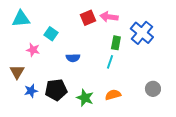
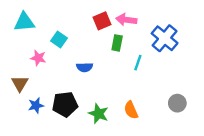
green rectangle: (116, 43) -> (117, 43), moved
cyan line: (110, 62) -> (138, 63), moved
orange semicircle: (113, 95) -> (131, 110), turned -98

